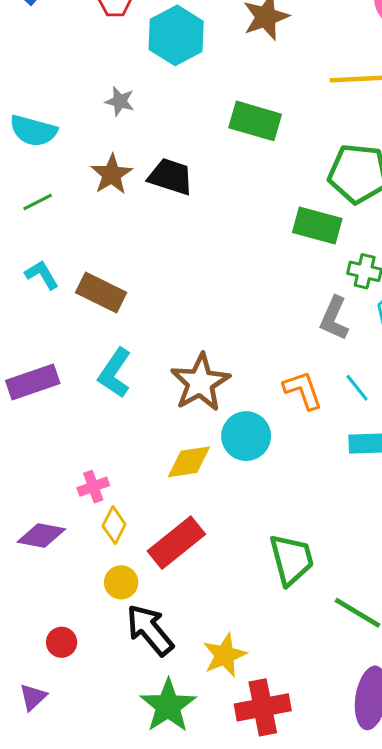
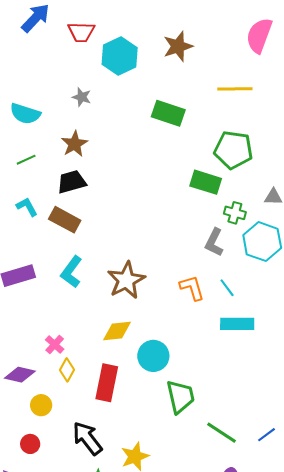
black trapezoid: (171, 177) -> (72, 182), moved, turned -36
cyan circle: (246, 436) -> (153, 356), moved
pink cross: (93, 487) -> (55, 344), turned -30
red rectangle: (176, 543) -> (107, 383), turned -42
yellow circle: (121, 582) -> (41, 405), moved

